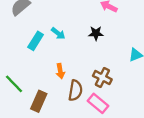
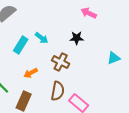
orange arrow: (60, 71) -> (31, 73), moved, turned 72
brown cross: (102, 78) -> (61, 62), moved

